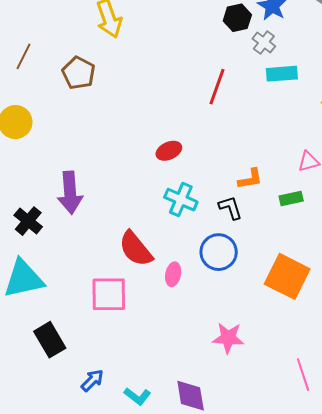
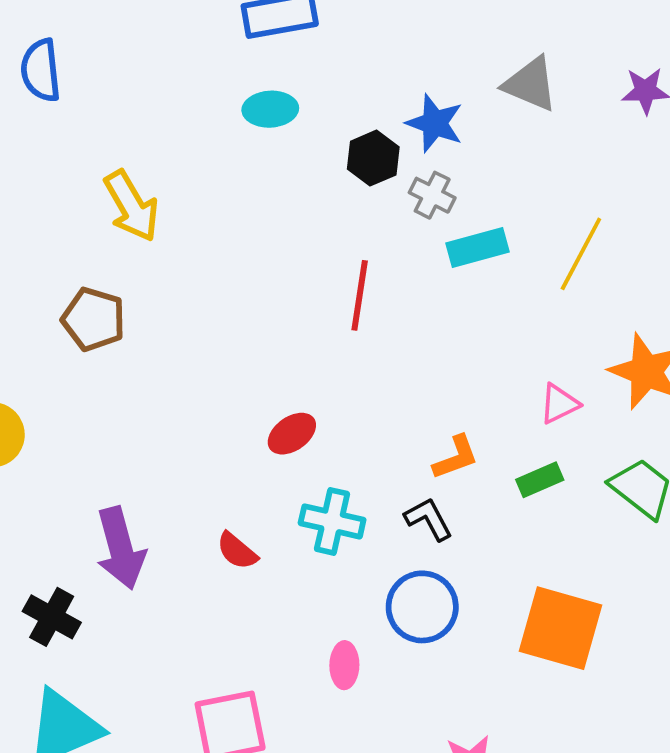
red semicircle: (136, 249) -> (237, 551), moved, size x0.6

